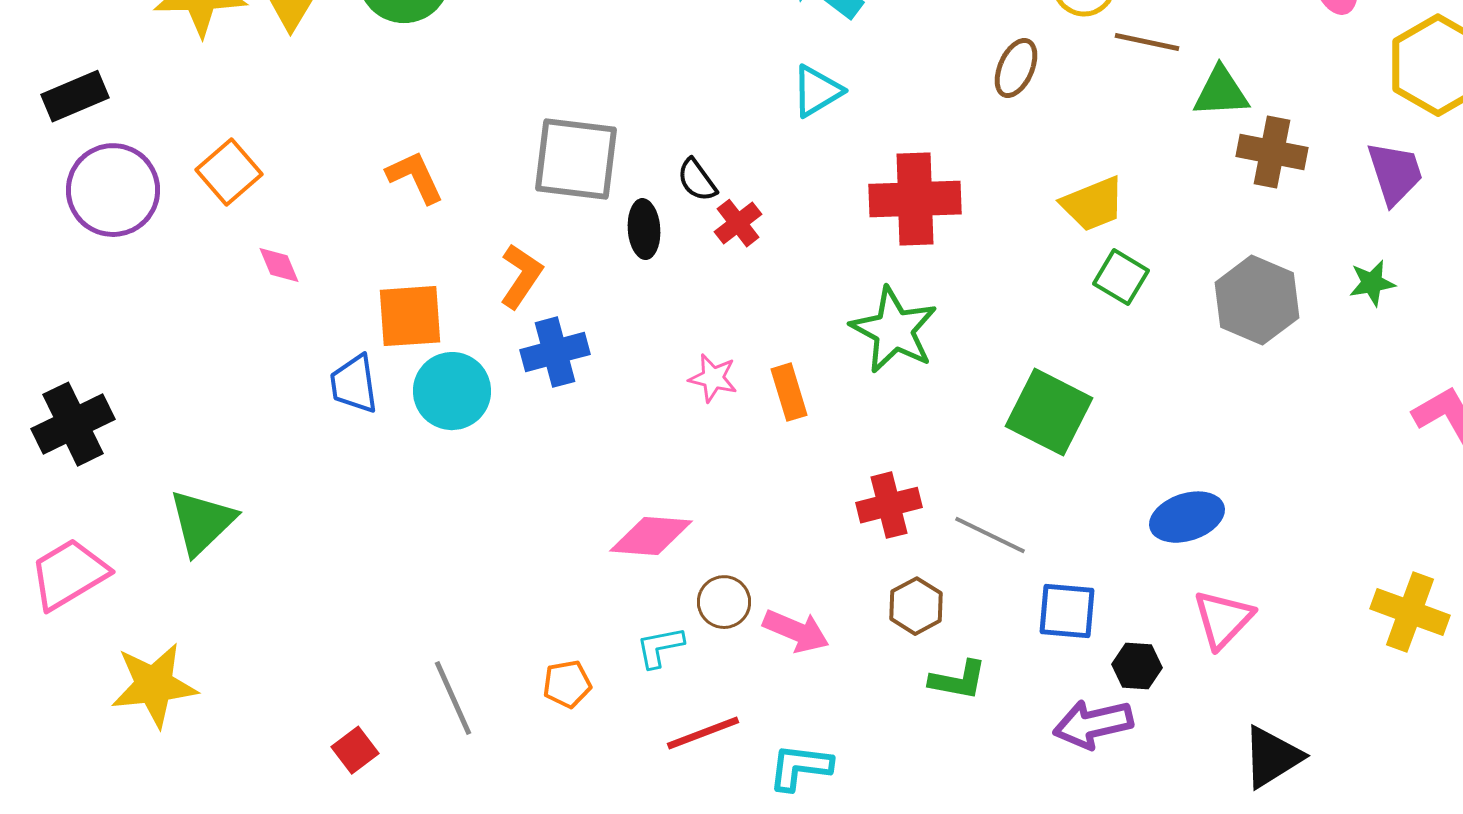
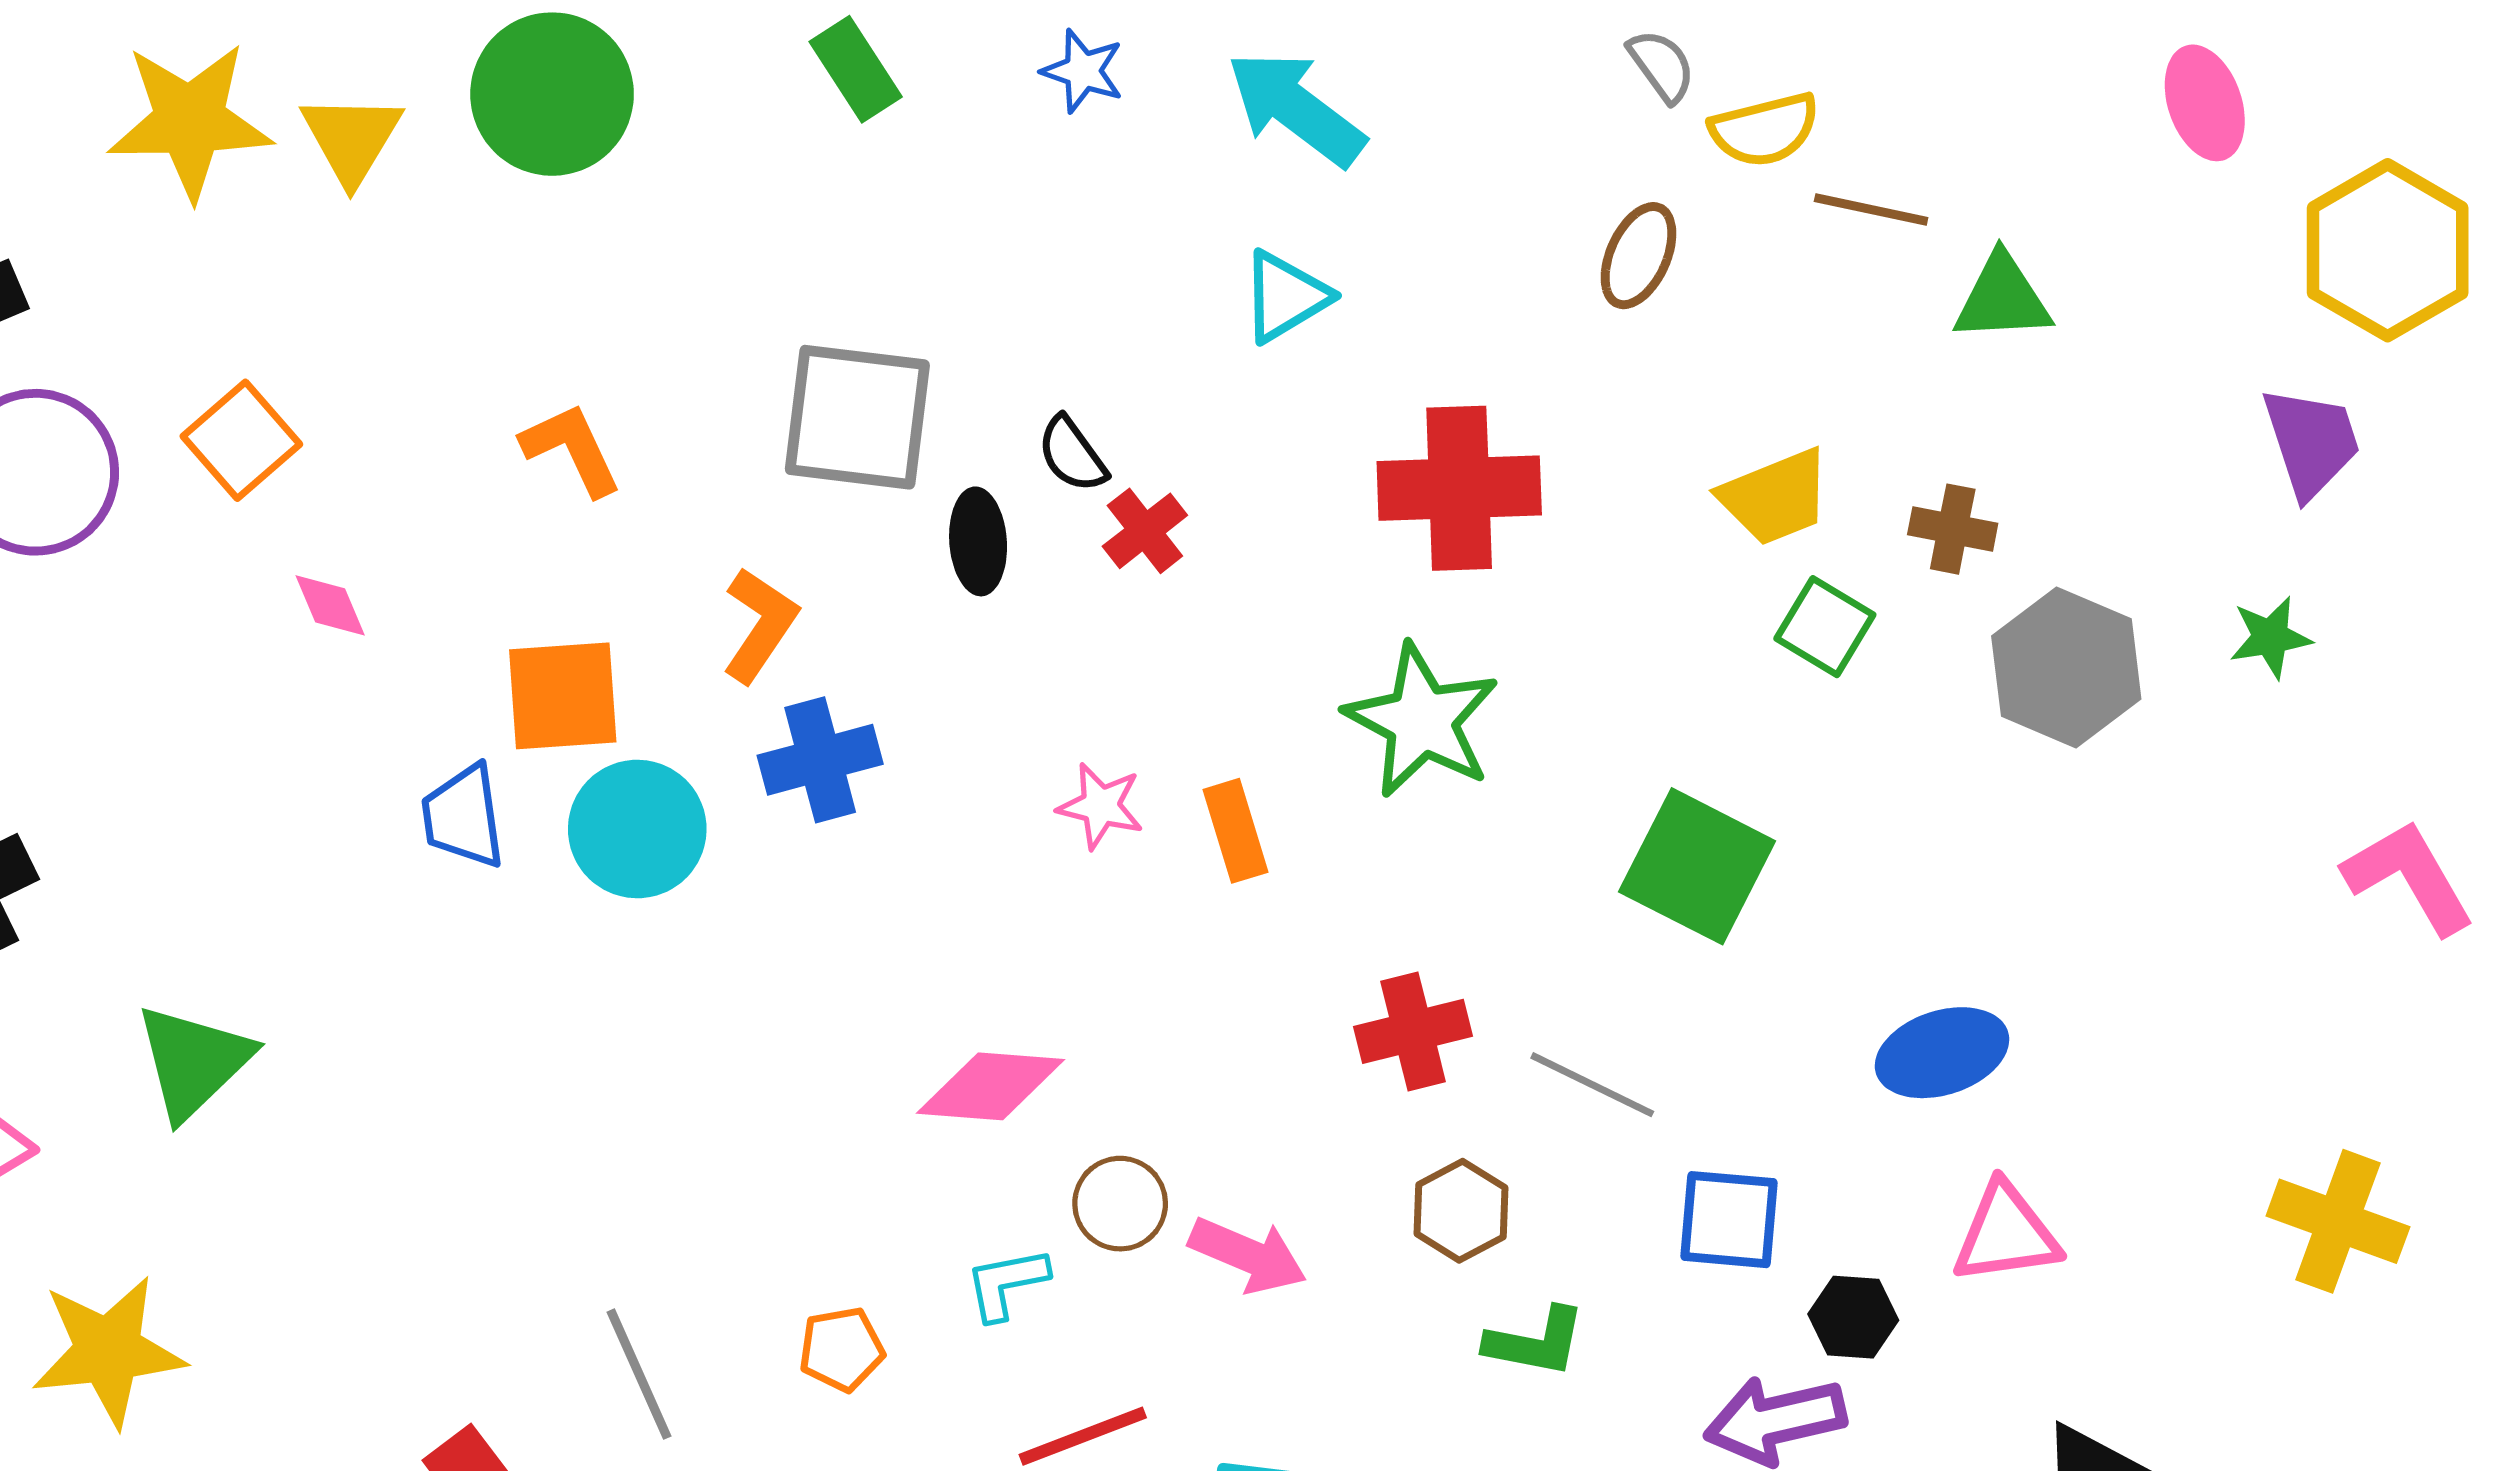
brown cross: (1272, 152) -> (1953, 529), moved, size x0.7
pink triangle: (1223, 619) -> (2006, 1234), turned 38

